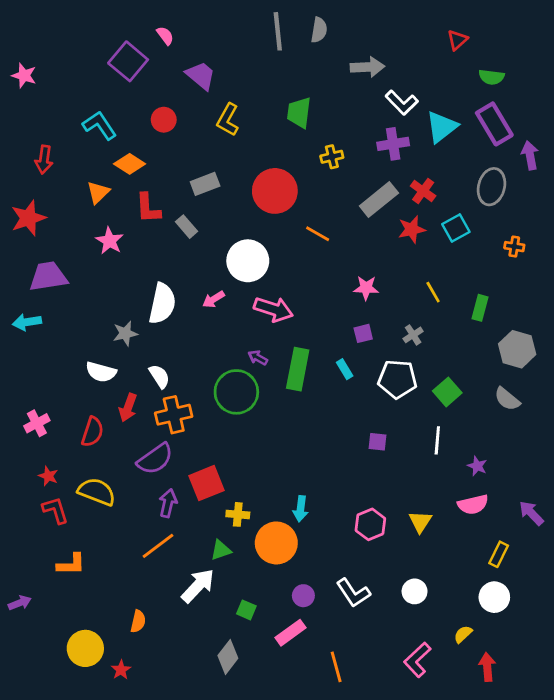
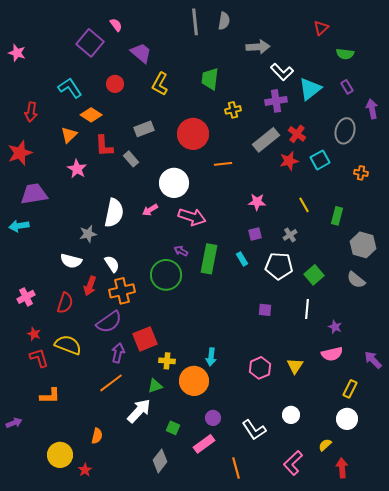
purple rectangle: (494, 124) -> (347, 87), size x0.5
orange line: (318, 234) -> (223, 164), turned -36
white L-shape: (353, 593) -> (254, 430), moved

